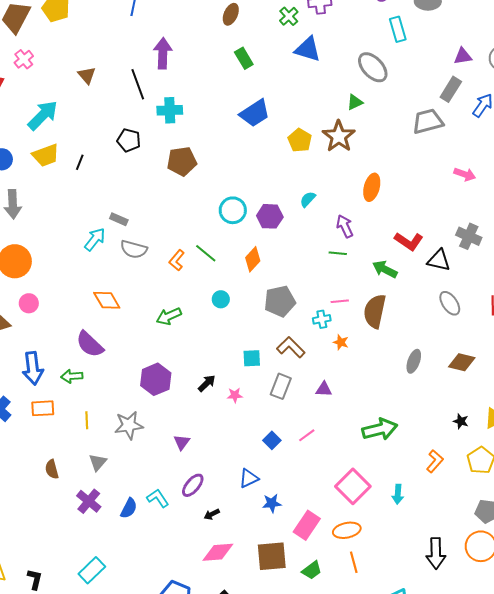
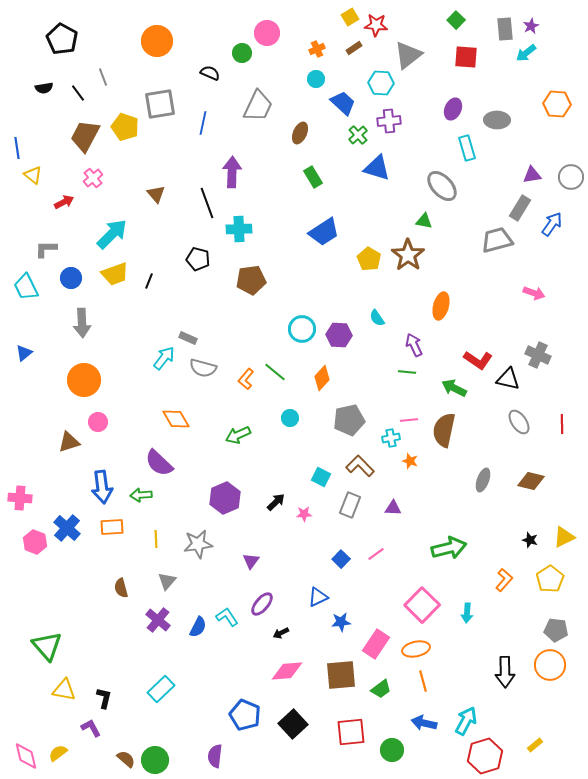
green triangle: (355, 102) -> (424, 221), turned 36
cyan semicircle: (308, 199) -> (377, 318), turned -78
cyan square: (252, 358) -> (321, 477), turned 30

